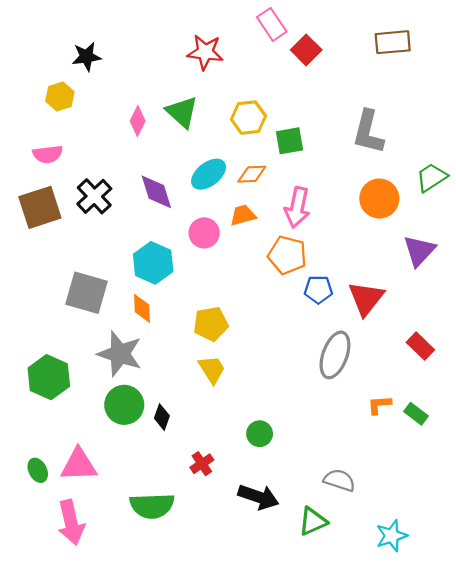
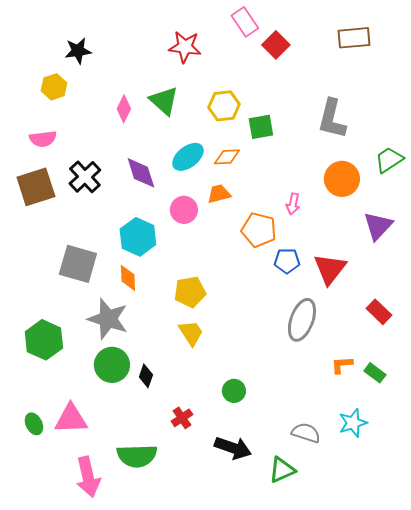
pink arrow: (297, 207) -> (293, 204), moved, size x0.6
pink arrow: (71, 522) -> (88, 477), moved
cyan star: (392, 536) -> (353, 423), moved

